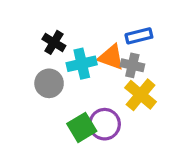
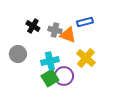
cyan cross: (82, 64) -> (50, 61), moved
gray cross: (132, 65) -> (55, 30), moved
gray circle: (49, 83) -> (18, 54), moved

